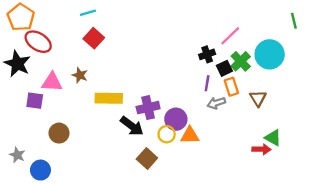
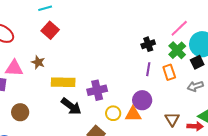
pink line: (230, 36) -> (179, 28), moved
black square: (224, 68) -> (197, 62), moved
brown triangle: (258, 98) -> (172, 119), moved
gray arrow: (216, 103) -> (195, 86), moved
purple circle: (176, 119) -> (142, 100), moved
black arrow: (132, 126) -> (71, 106), moved

